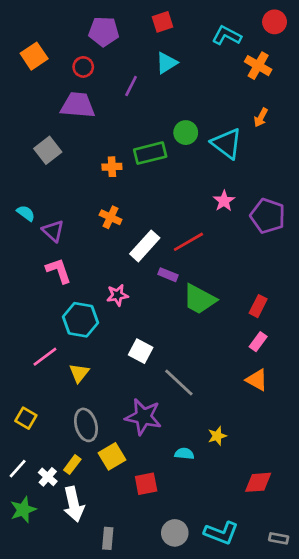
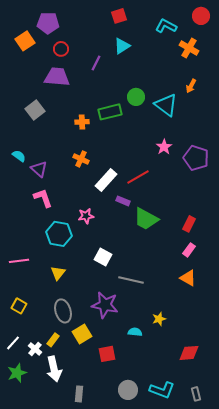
purple pentagon: (104, 31) -> (48, 23), moved
pink line: (45, 357) -> (19, 261), moved, turned 30
gray line: (179, 383) -> (131, 280), turned -30
gray rectangle: (279, 538) -> (196, 394), moved, turned 64

